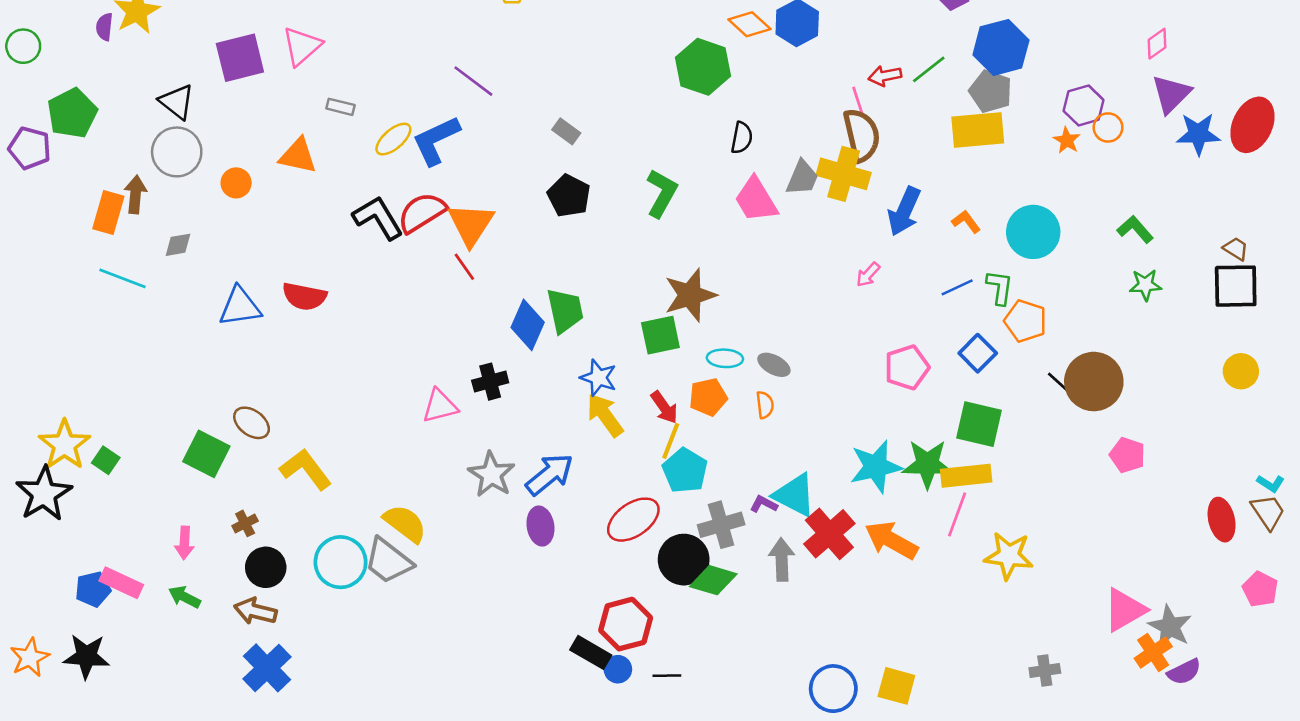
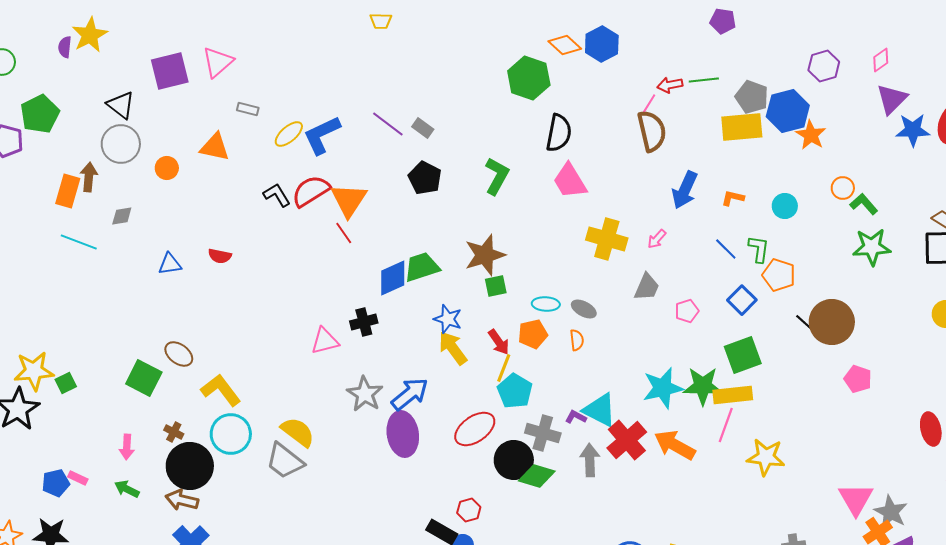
blue hexagon: (1001, 47) -> (788, 111), moved
green line: (929, 69) -> (704, 80), turned 32
purple line: (473, 81) -> (388, 124), moved
pink line: (858, 100) -> (649, 104), turned 50
purple hexagon: (1084, 106) -> (824, 66), moved
orange circle: (1108, 127) -> (843, 188), moved
black semicircle: (742, 138) -> (559, 133), size x1.5
orange star: (1067, 140) -> (811, 135), size x1.4
yellow cross: (844, 174) -> (607, 239), moved
gray trapezoid: (802, 178) -> (647, 287), moved
black L-shape: (378, 218) -> (277, 195), size x0.7
orange L-shape: (966, 222) -> (733, 198), turned -40
cyan circle: (1033, 232) -> (785, 206), size x0.6
green star: (1145, 285) -> (872, 247), size x1.5
blue line: (957, 287) -> (726, 249), turned 70
brown star: (690, 295) -> (485, 255), moved
red semicircle: (304, 296) -> (220, 256), size x0.7
blue triangle: (240, 307) -> (170, 264), size x0.7
green trapezoid: (565, 311) -> (422, 267), turned -96
blue diamond: (528, 325) -> (393, 278), turned 42
green square: (660, 335) -> (496, 286), size x0.7
pink pentagon: (907, 367) -> (687, 311), size x0.7
green square: (979, 424) -> (743, 355), turned -33
yellow star: (64, 445) -> (34, 371), turned 30
green square: (106, 460) -> (66, 383), turned 30
brown cross: (245, 523) -> (174, 432), turned -36
gray cross: (721, 525) -> (543, 433), turned 32
purple ellipse: (540, 526) -> (403, 434), size x1.5
cyan circle: (341, 562) -> (231, 434), moved
black circle: (266, 567) -> (190, 466), size x1.5
pink rectangle: (121, 583) -> (78, 478), size x0.6
pink triangle: (1125, 610) -> (856, 499), turned -30
red hexagon: (626, 624) -> (469, 510), size x0.6

